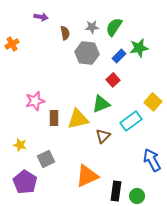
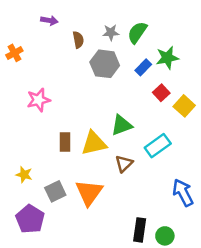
red square: (113, 80) -> (161, 93), moved
pink star: (35, 101) -> (39, 100), moved
yellow square: (153, 102) -> (184, 106), moved
orange triangle: (87, 176) -> (89, 193), moved, turned -30

